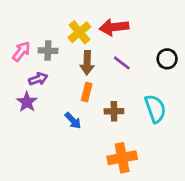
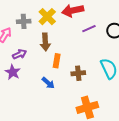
gray cross: (48, 51) -> (24, 21), moved
brown arrow: (87, 63) -> (45, 42), moved
purple line: (122, 63) -> (89, 29), moved, turned -56

